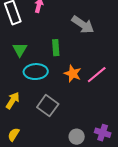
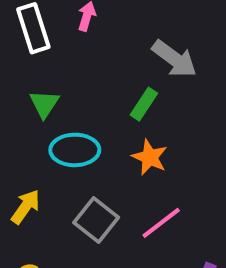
green rectangle: (56, 48) -> (144, 104), moved, turned 35
pink line: (97, 75) -> (161, 223), moved

